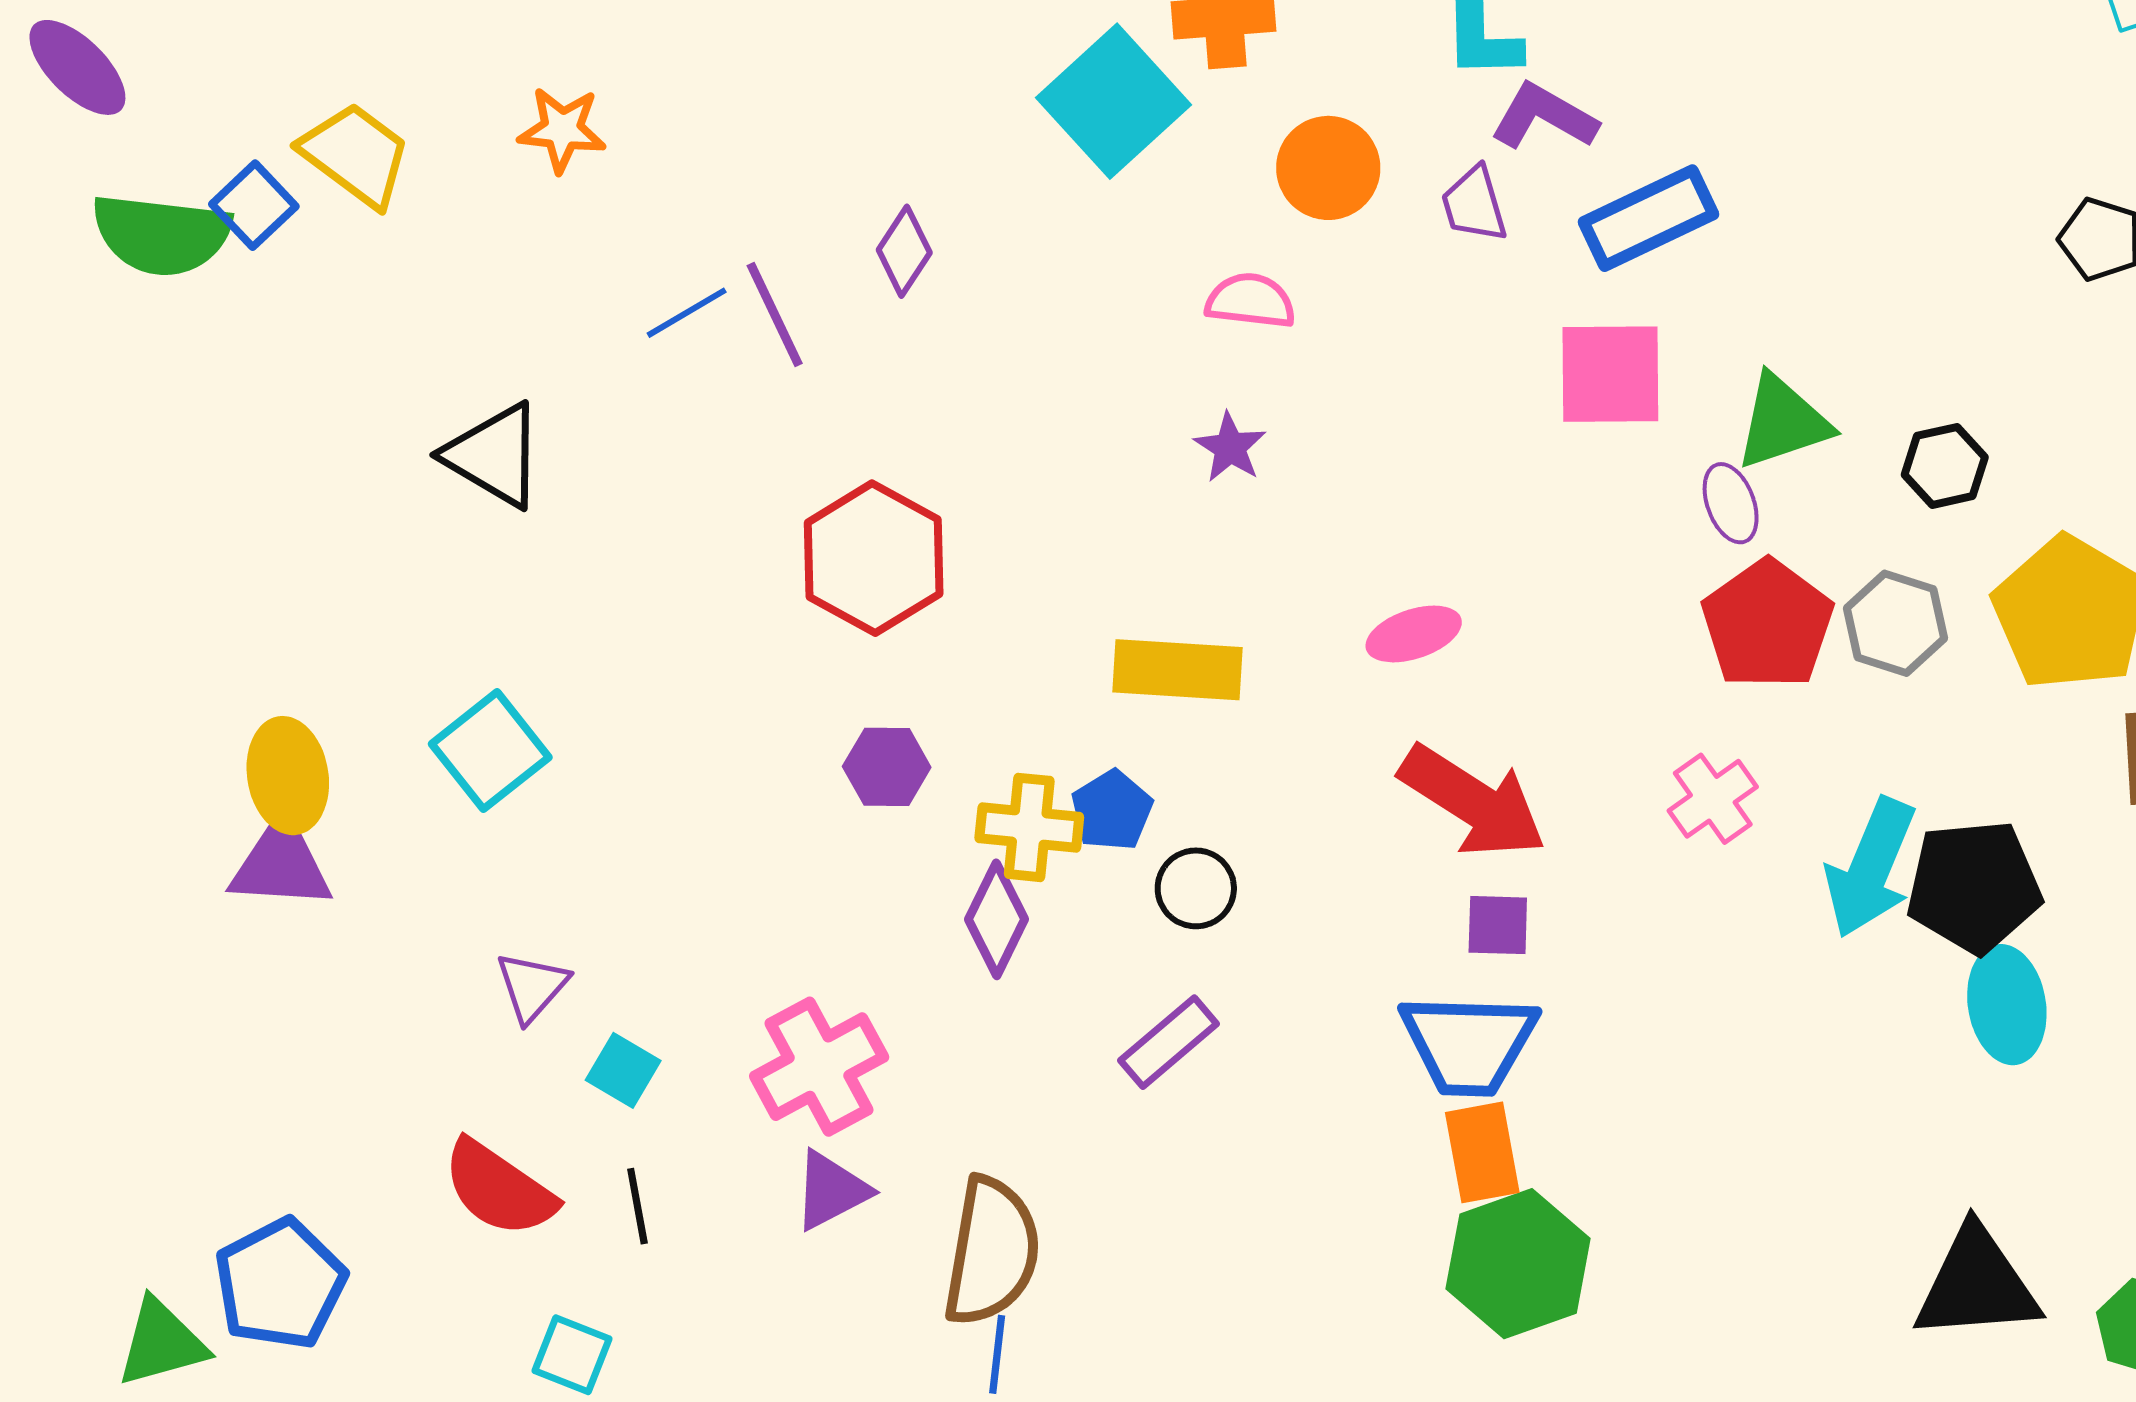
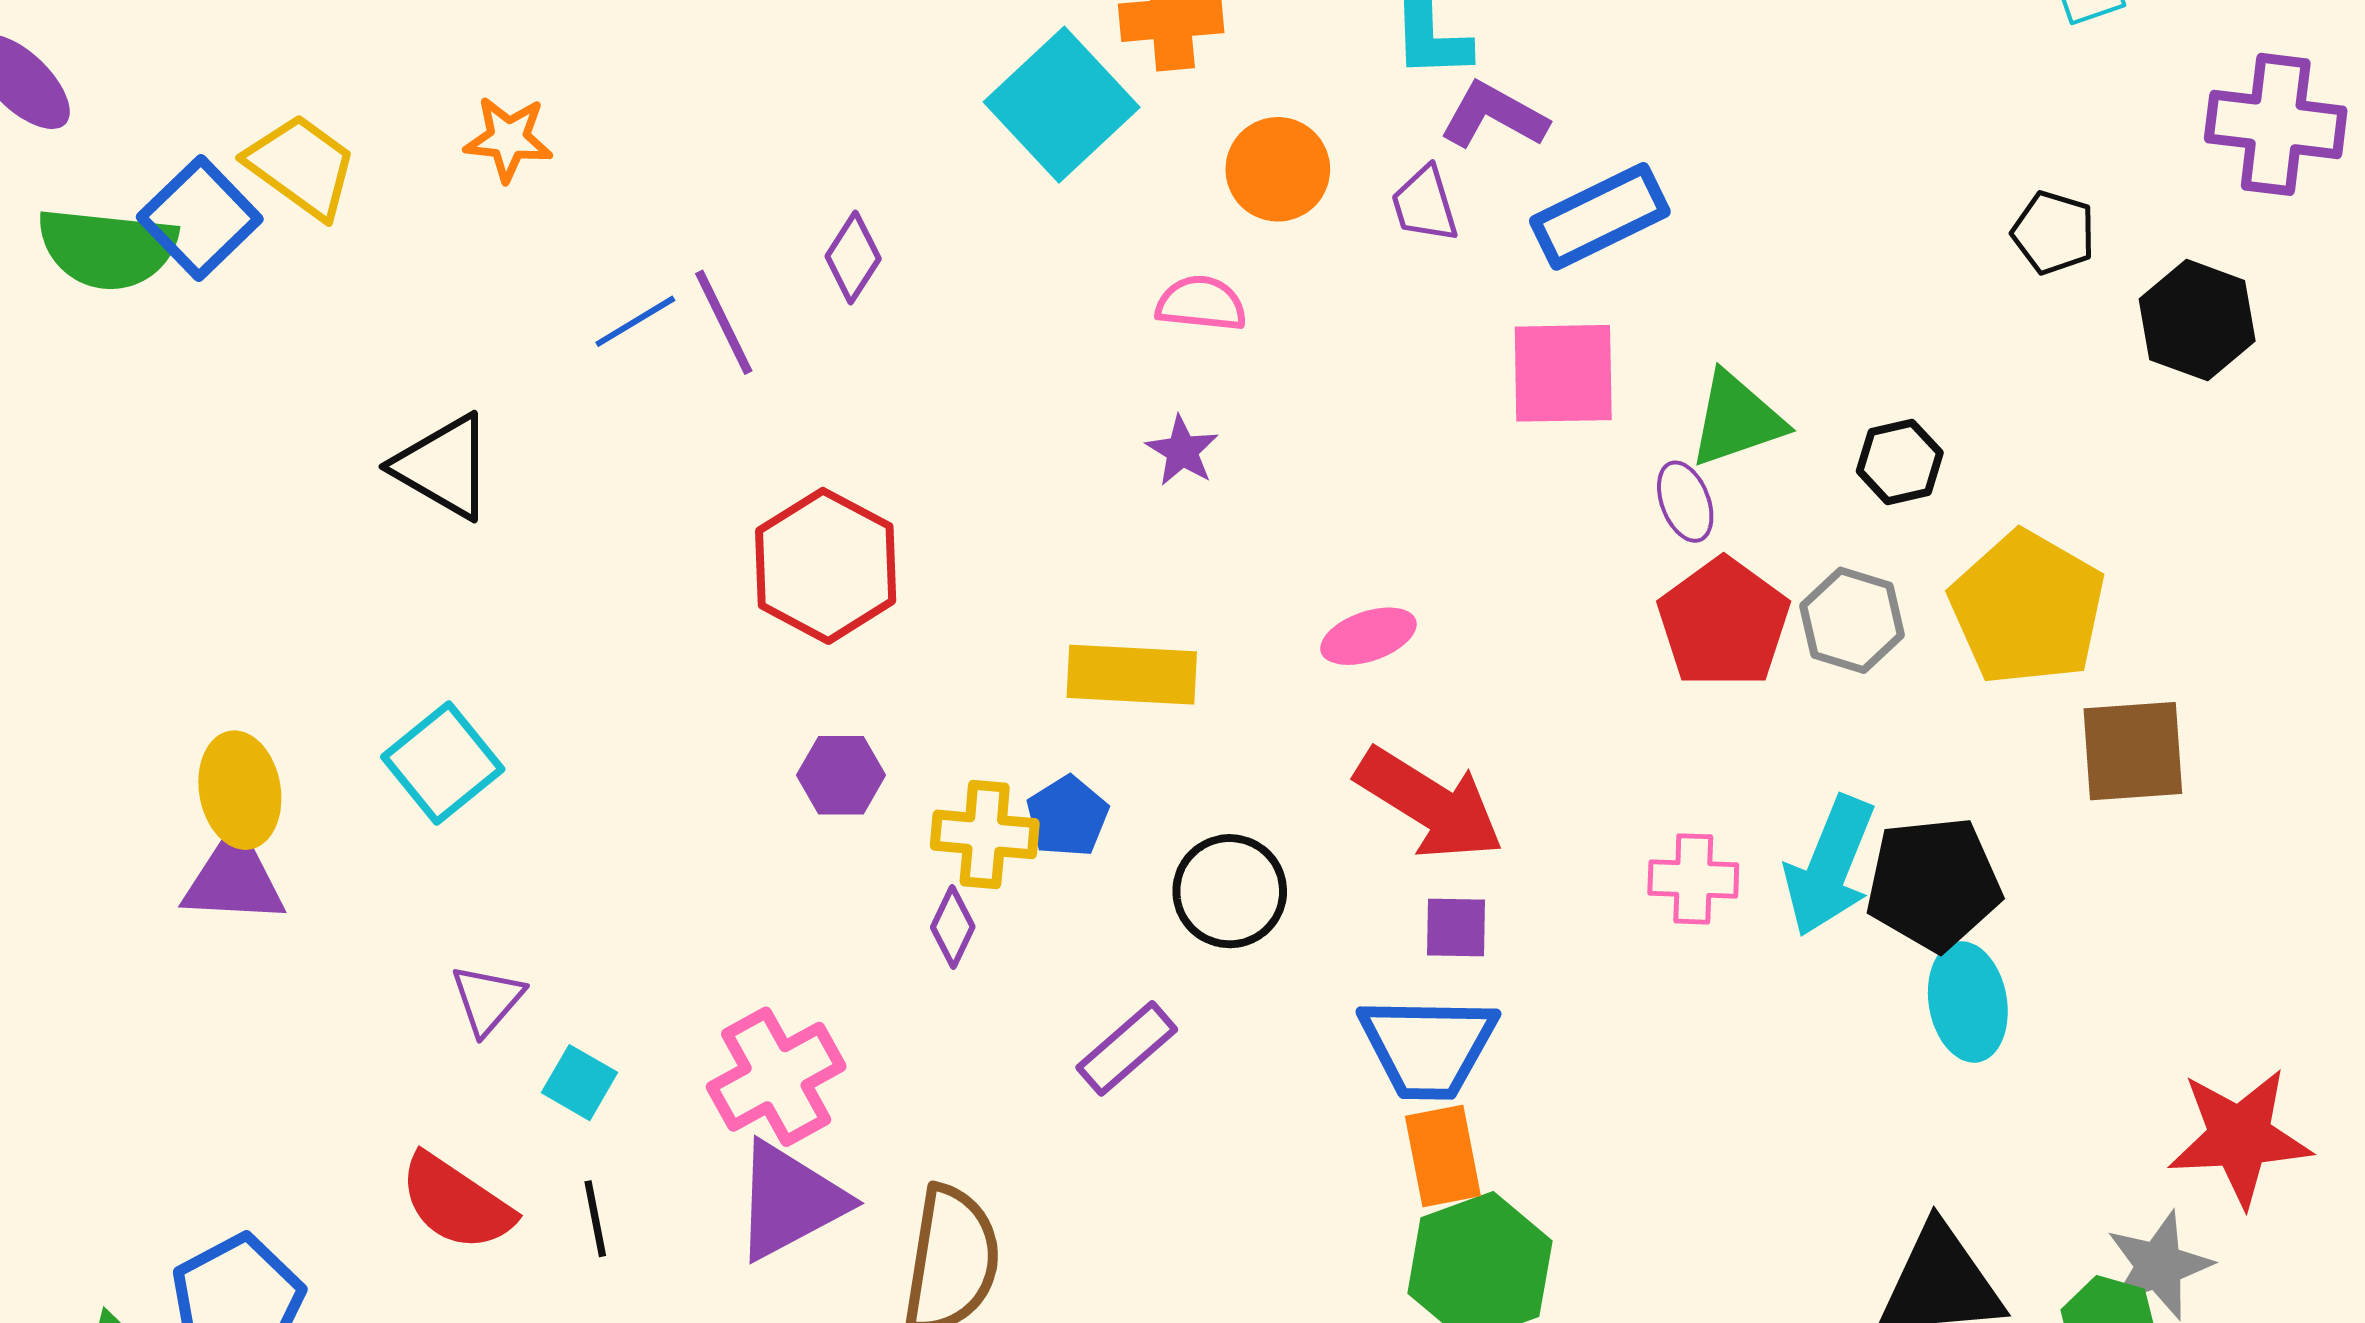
blue square: (254, 205) -> (200, 218), size x1.4
pink cross: (1713, 799) -> (1693, 879), moved, turned 38
black circle: (1196, 888) -> (1230, 891), moved, size x1.4
purple diamond: (997, 919) -> (953, 927), size x0.7
purple triangle: (831, 1190) -> (790, 1201), size x1.5

